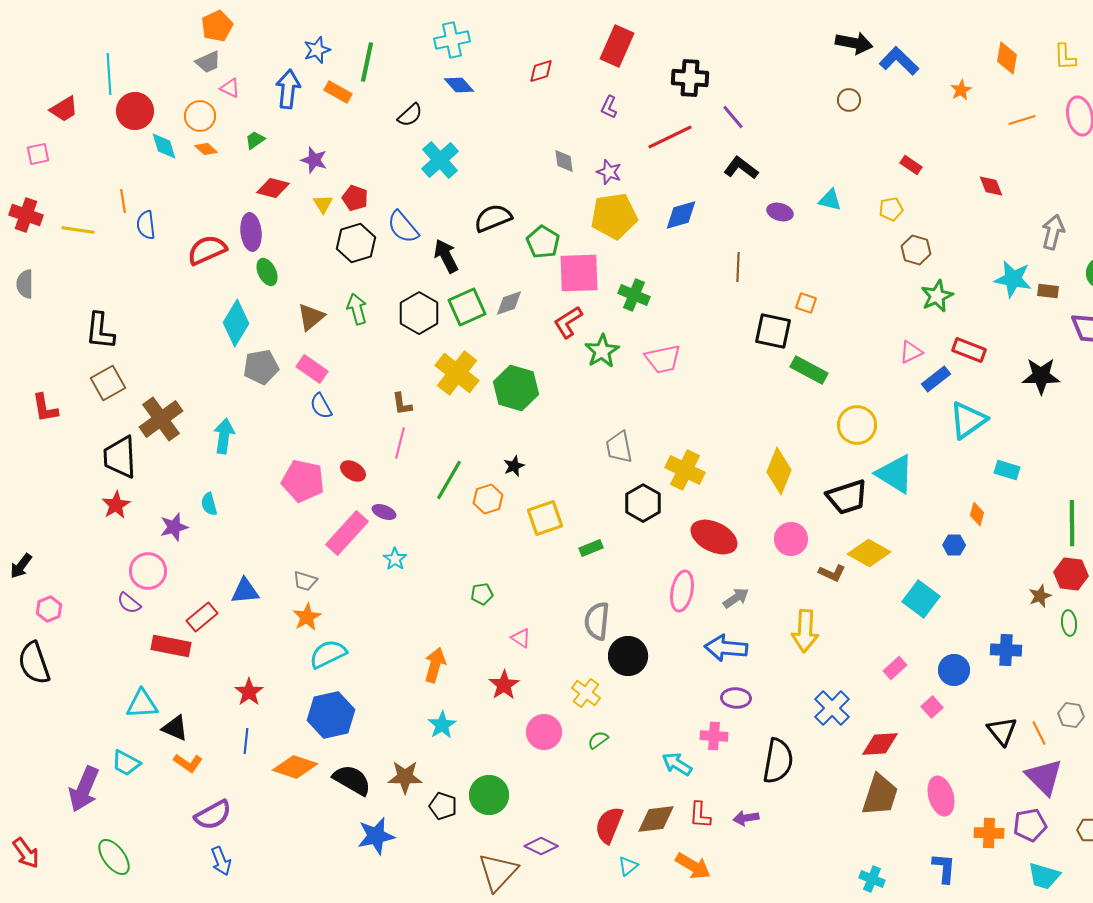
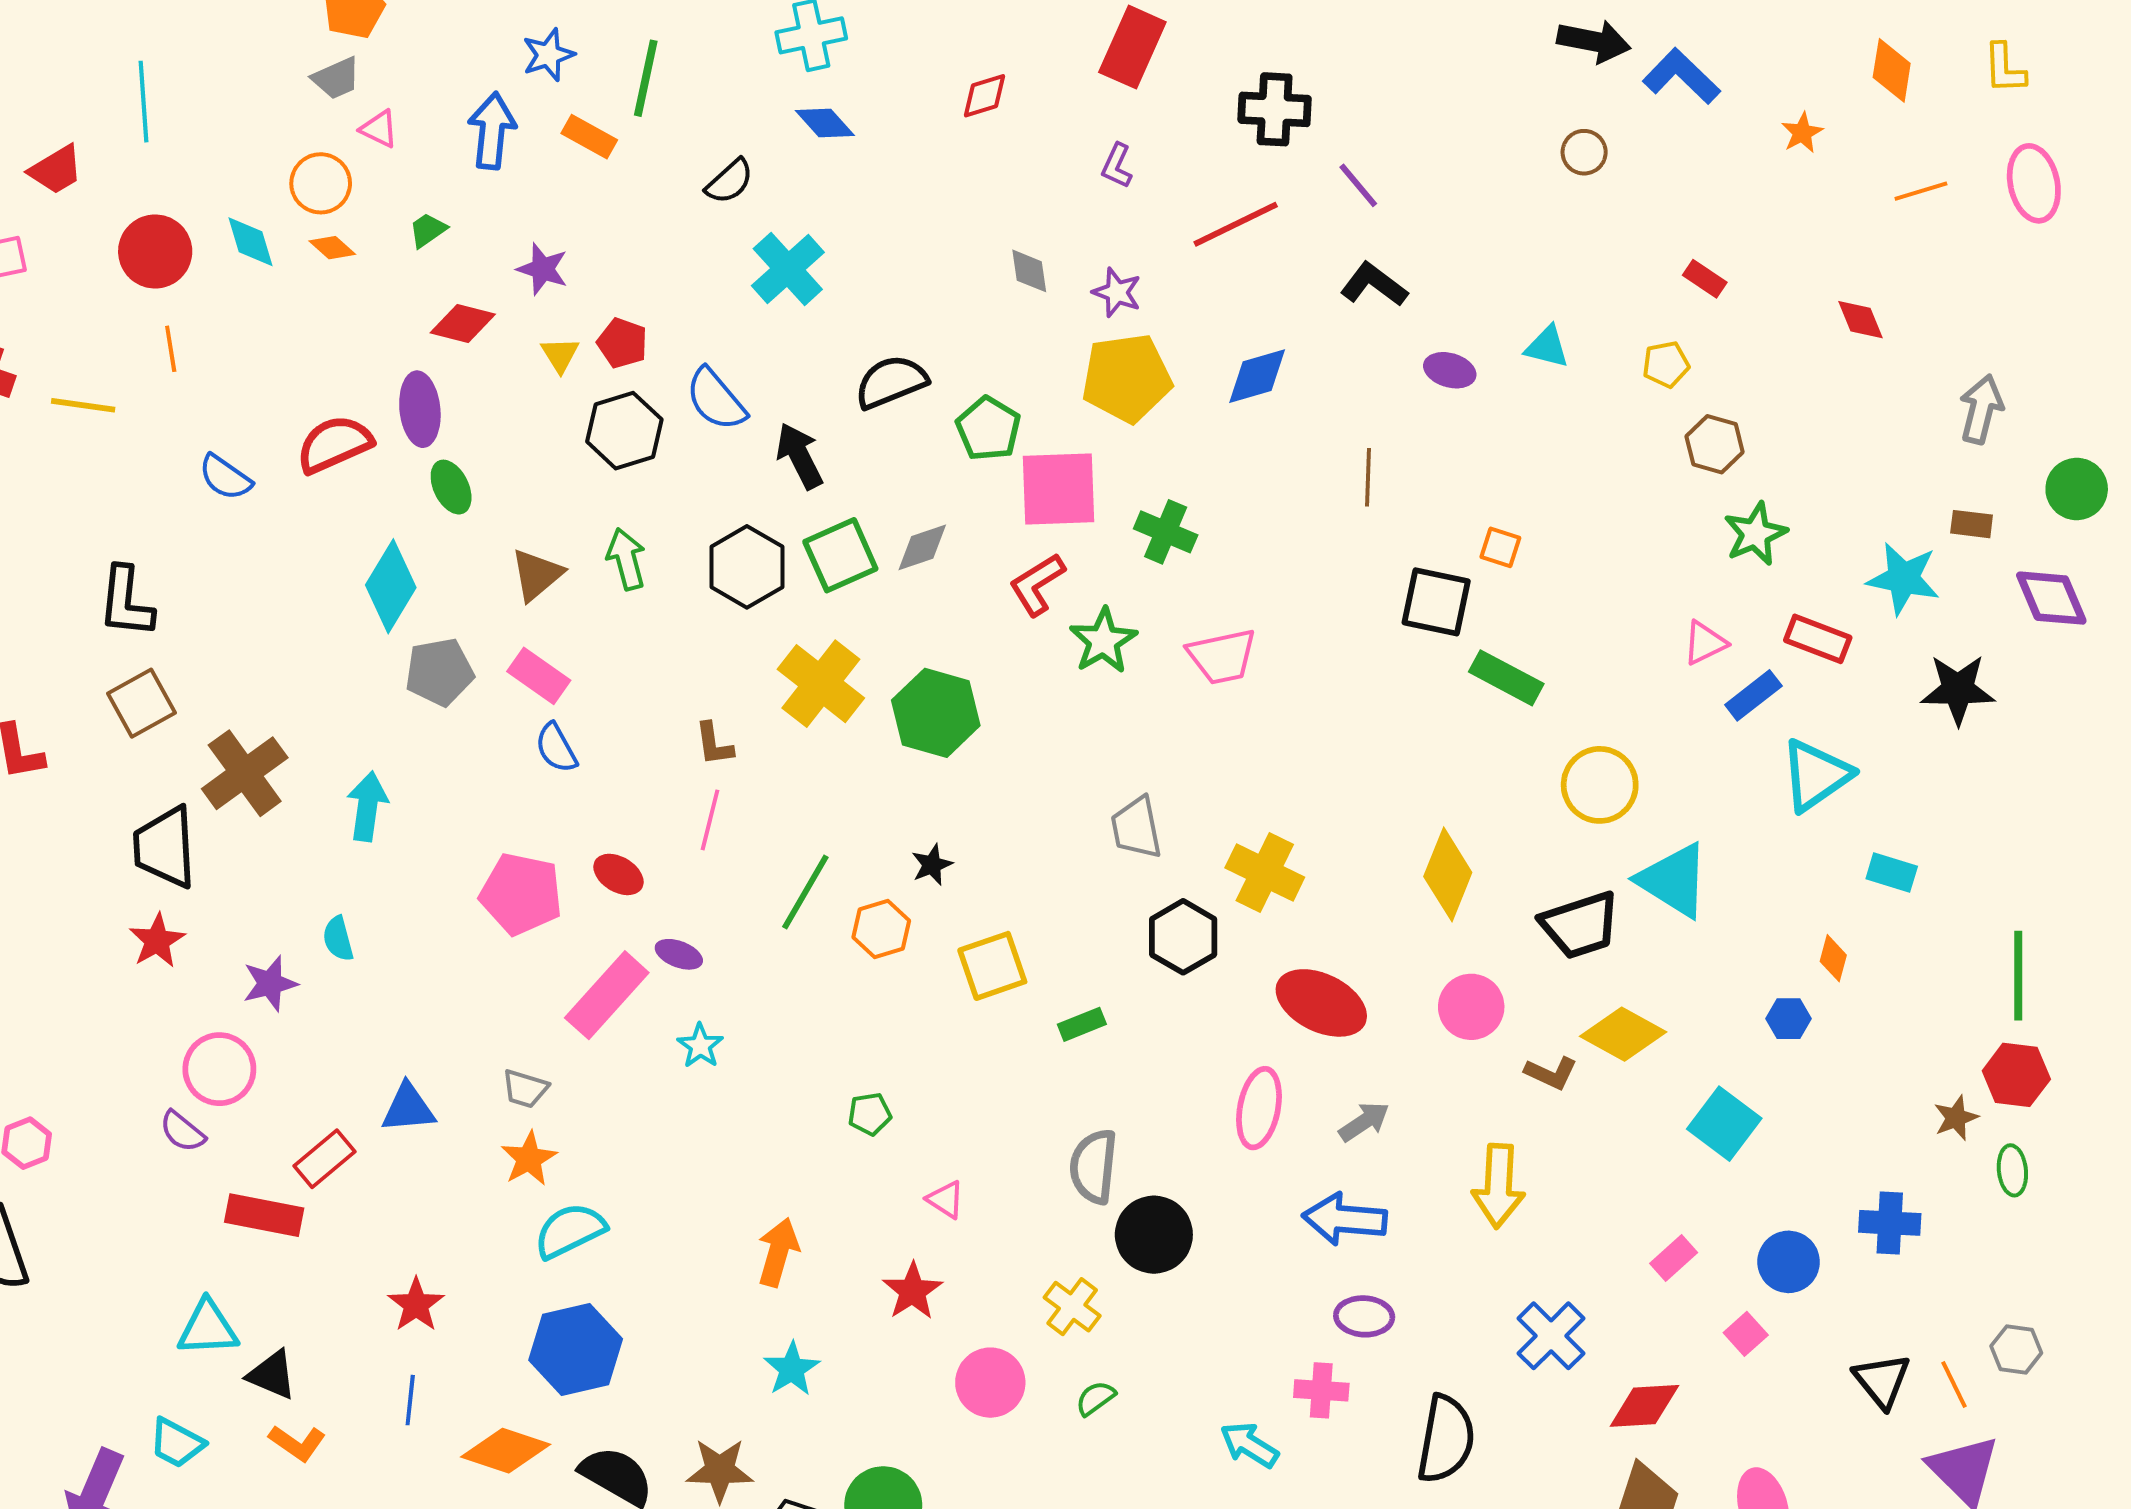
red circle: (135, 111) -> (155, 251), moved
blue semicircle: (146, 225) -> (225, 477), moved, turned -48
cyan star: (1013, 279) -> (1903, 579), moved

